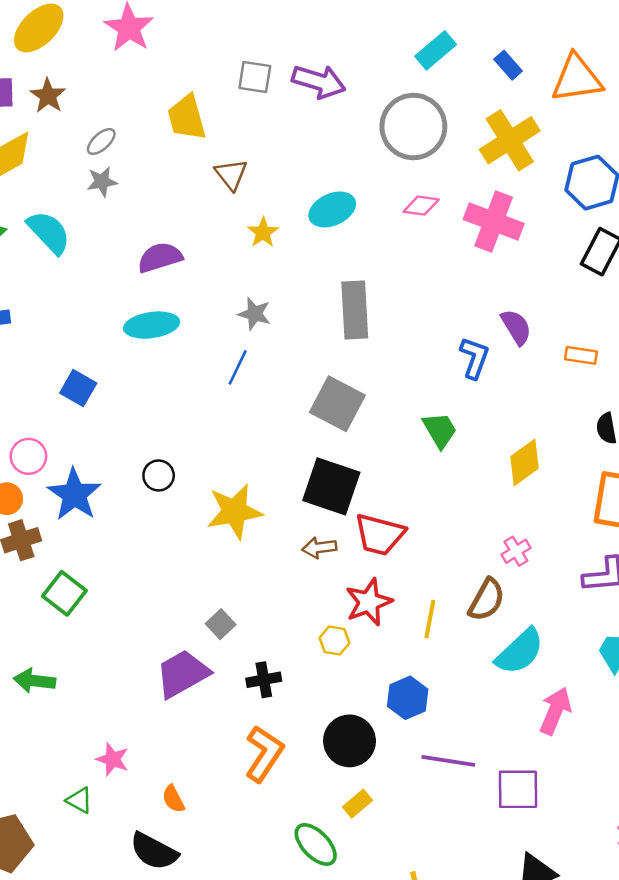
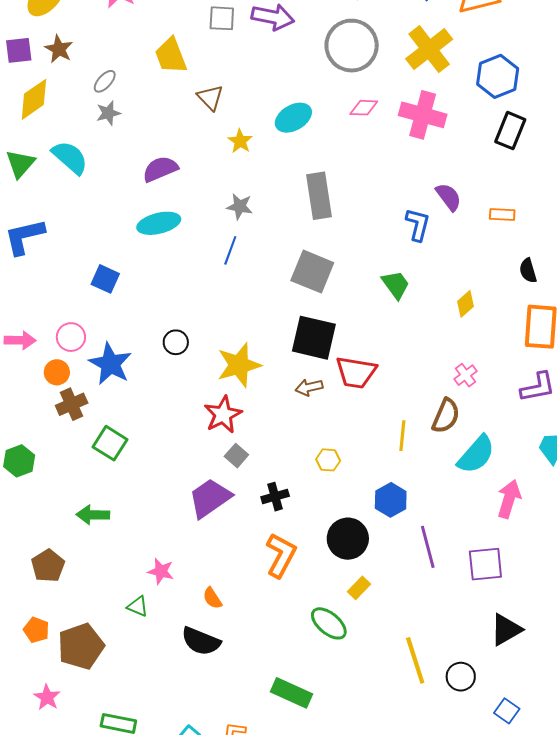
yellow diamond: (525, 462) -> (466, 304), size x0.7
red star: (369, 602) -> (223, 415), moved
purple line: (448, 761) -> (428, 547), turned 72

